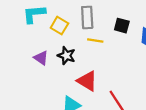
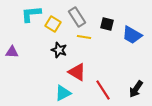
gray rectangle: (87, 17) -> (77, 17), turned -30
purple triangle: (41, 58) -> (12, 52), moved, turned -32

